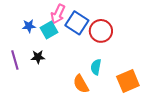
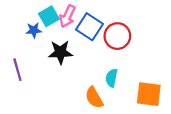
cyan square: (49, 30) -> (49, 16), moved
black star: (38, 57) -> (60, 52), moved, size x1.5
orange square: (128, 81) -> (149, 94), turned 30

